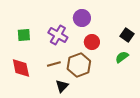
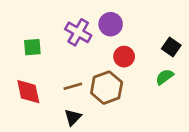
purple cross: (58, 35) -> (78, 32), moved
black triangle: (62, 86) -> (73, 117), moved

